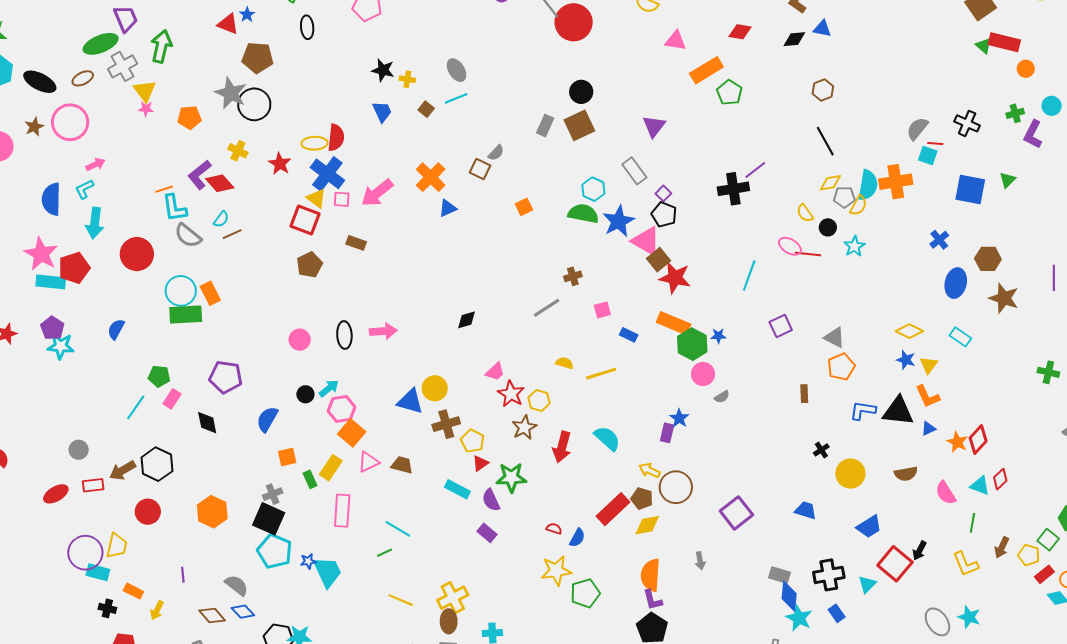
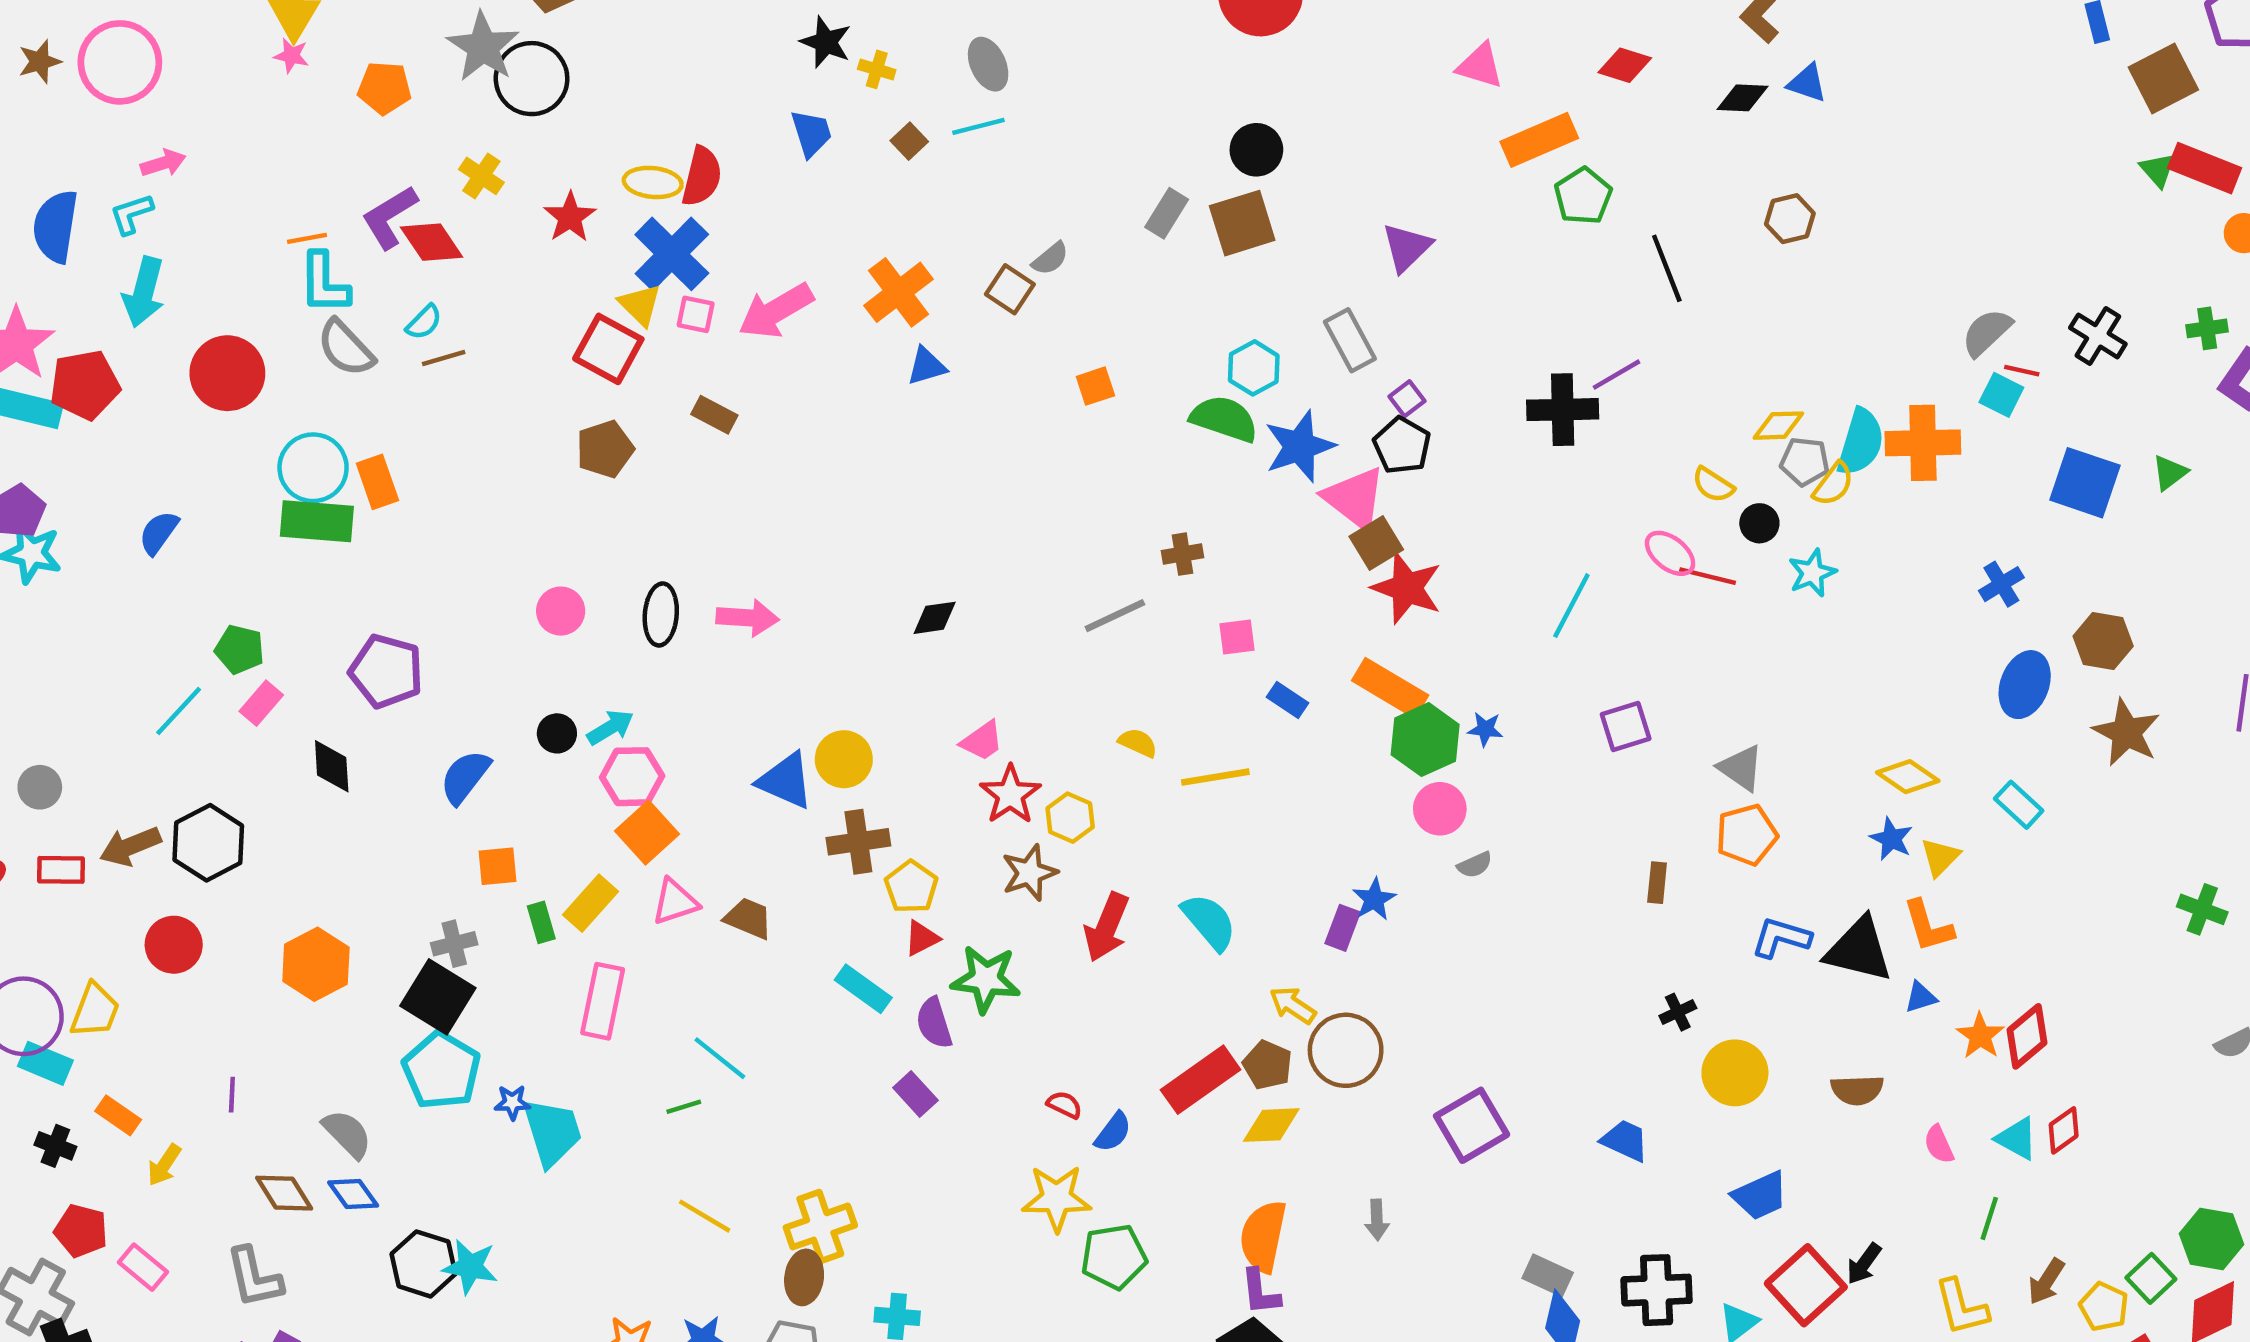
black line: (825, 141) -> (1667, 268), moved
yellow semicircle: (805, 213) -> (1713, 485), turned -30
pink semicircle: (946, 493) -> (1939, 1144), size x0.7

